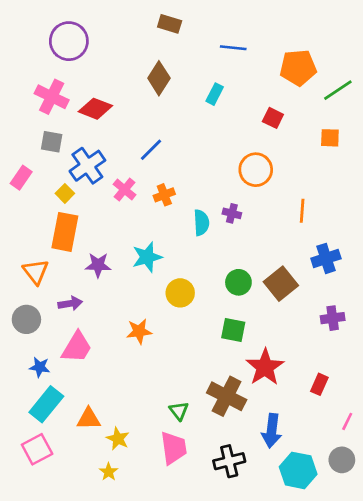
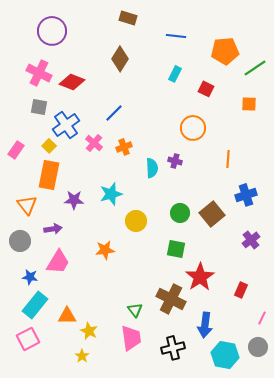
cyan rectangle: (215, 94) -> (175, 74), moved
pink rectangle: (21, 178) -> (16, 150), moved
purple cross: (333, 318) -> (251, 240), turned -30

